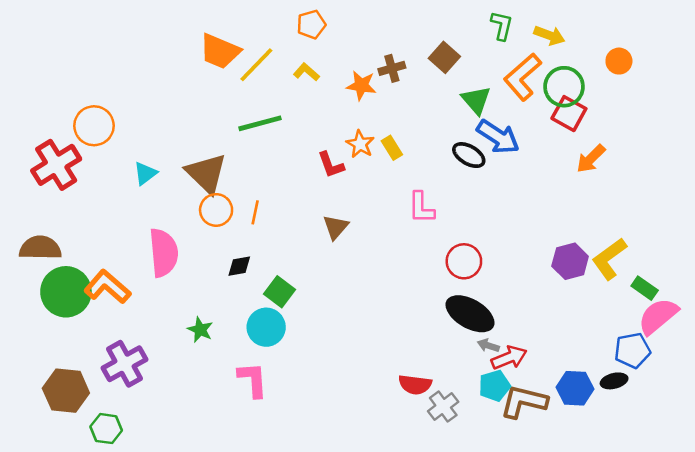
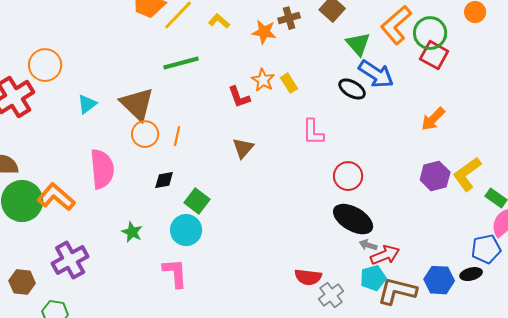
orange arrow: (591, 159) -> (433, 119), moved
brown hexagon: (66, 391) -> (22, 282), size x0.7

